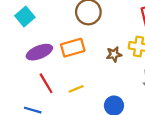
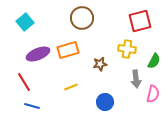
brown star: (114, 54) -> (100, 64), moved
red line: (46, 83) -> (24, 82), moved

